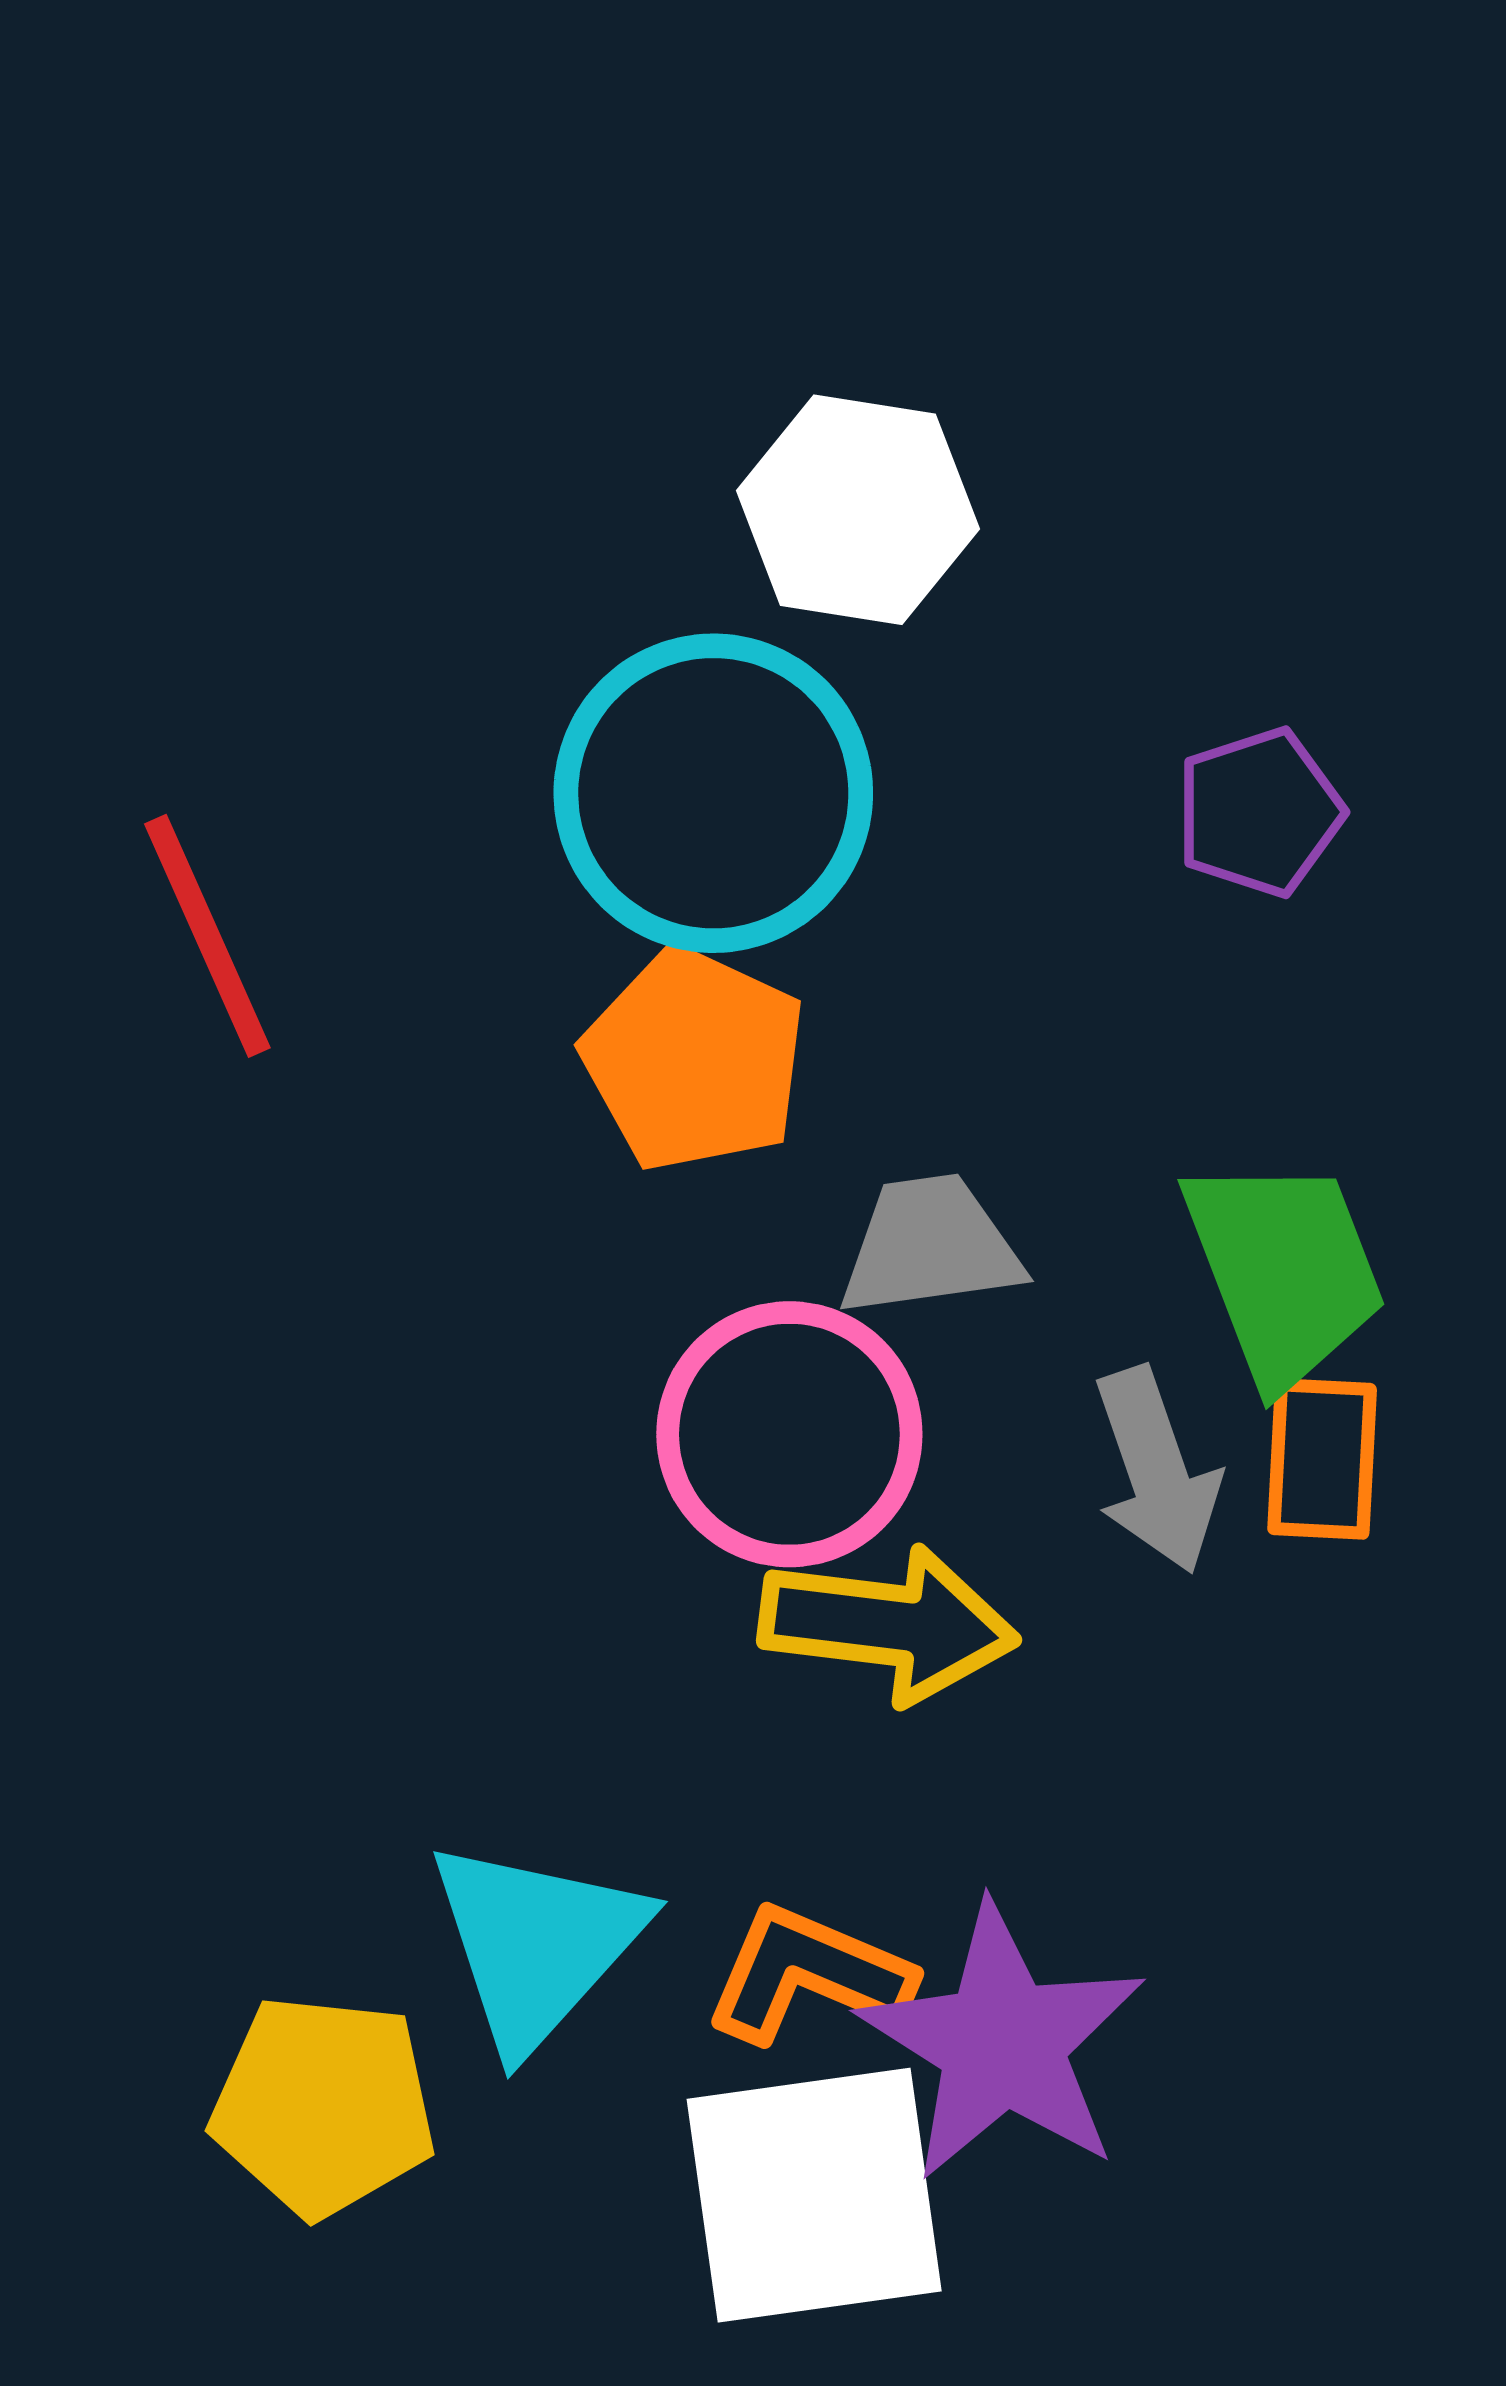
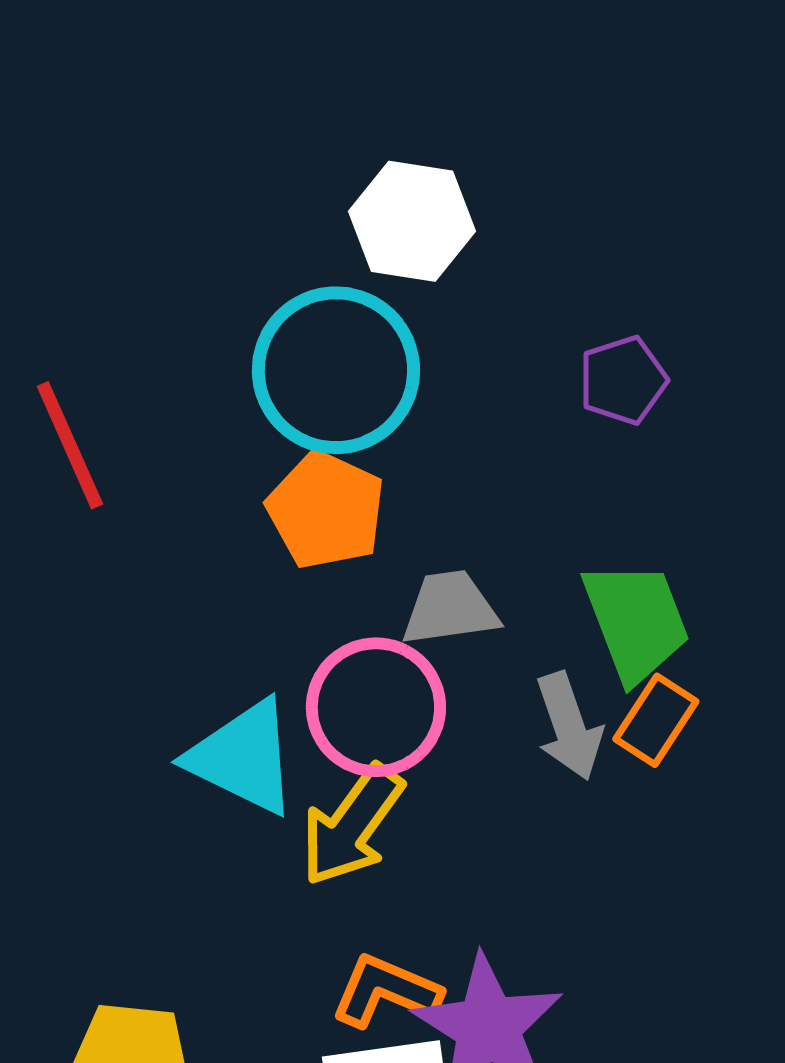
orange rectangle: (1322, 1459) -> (656, 720), turned 30
yellow arrow: (888, 1624) -> (352, 825), moved, turned 119
cyan triangle: (536, 1944) -> (243, 757), moved, turned -46

